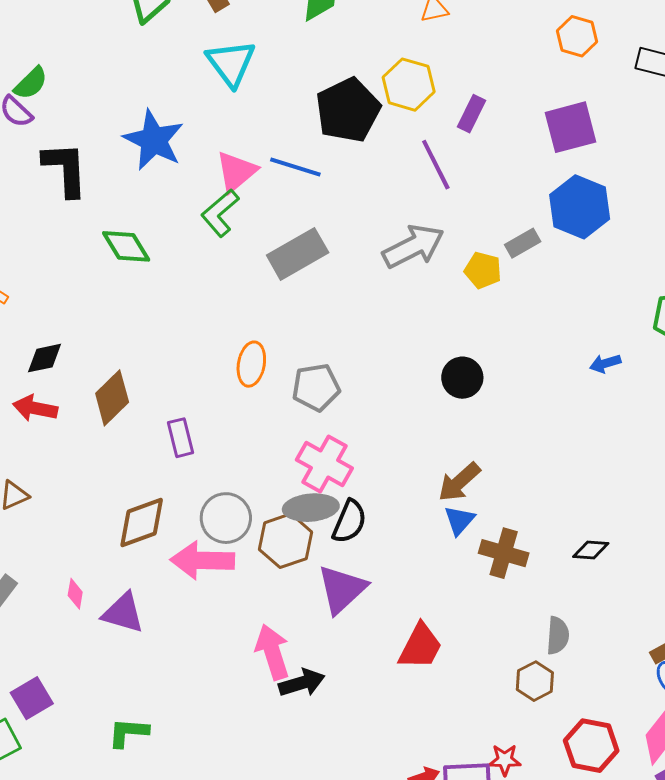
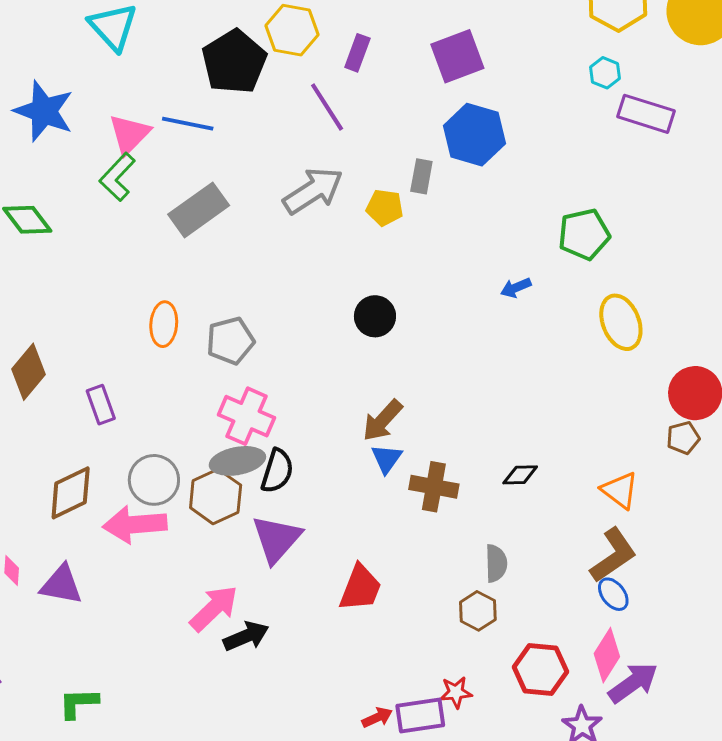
gray rectangle: (523, 243) -> (421, 176), turned -44
pink arrow: (272, 652) -> (214, 608), turned 70

